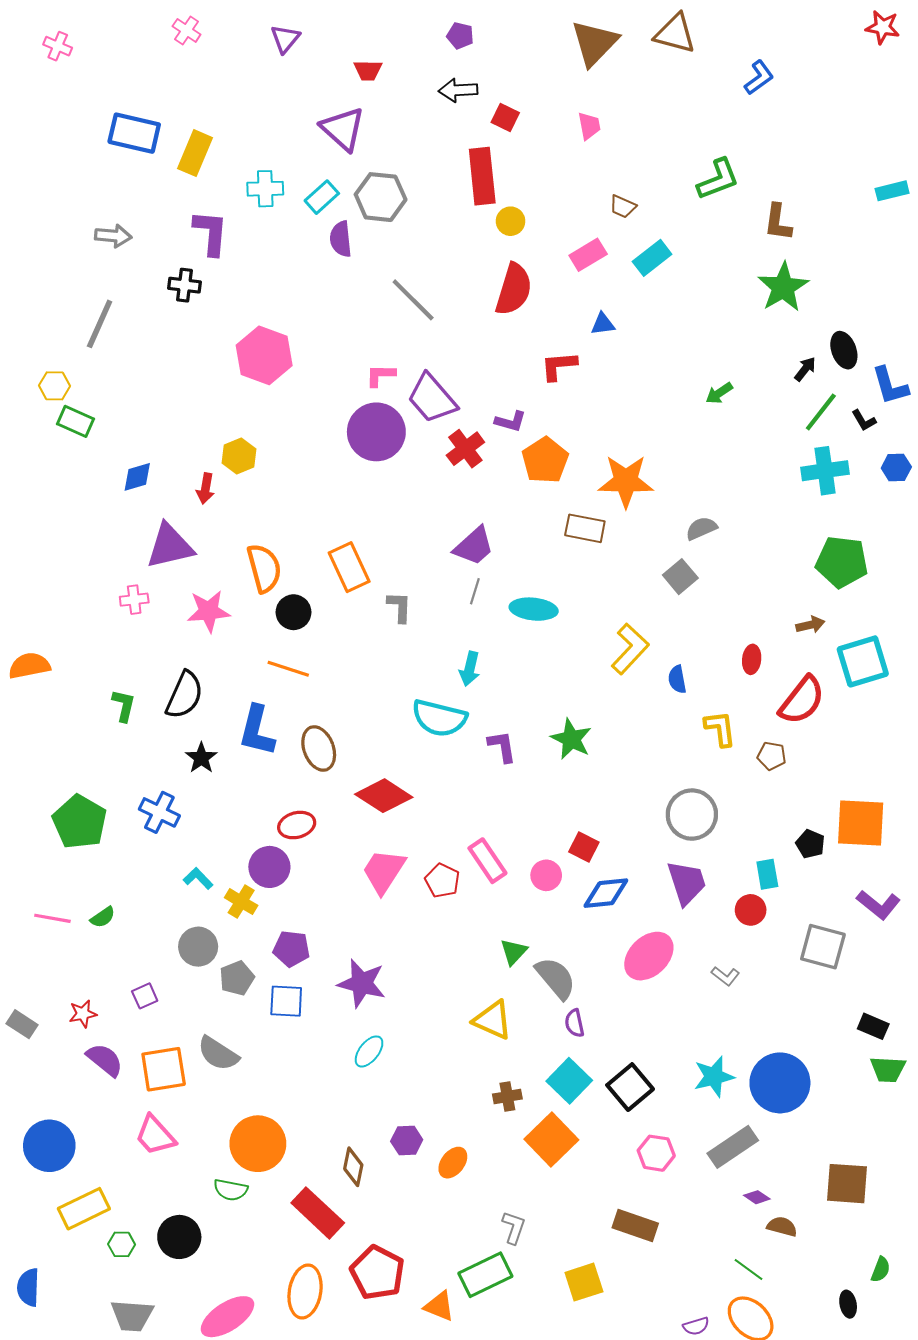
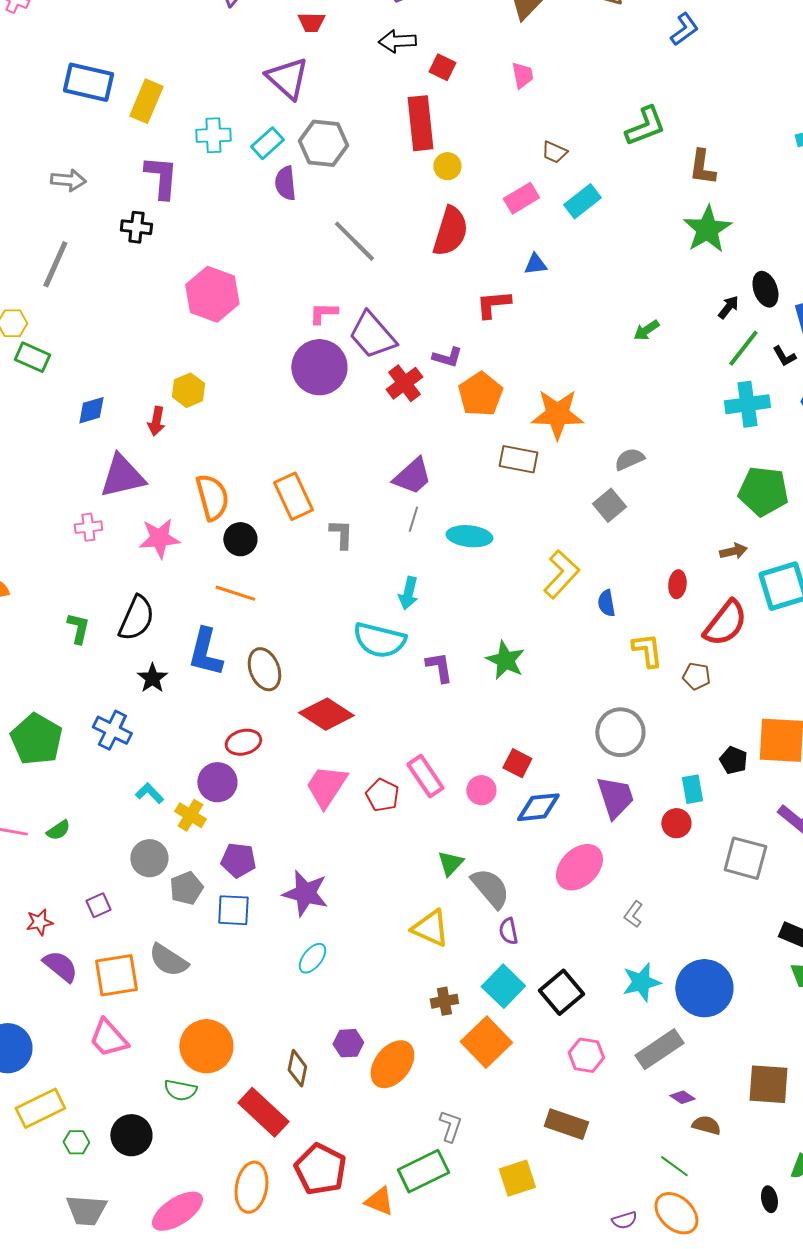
gray L-shape: (725, 976) -> (633, 914), moved, turned 88
orange ellipse: (453, 1163) -> (392, 1064), size x1.6

